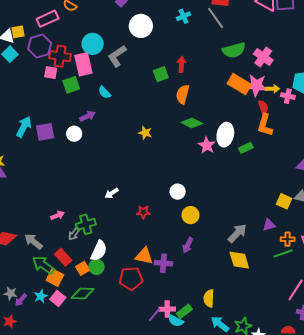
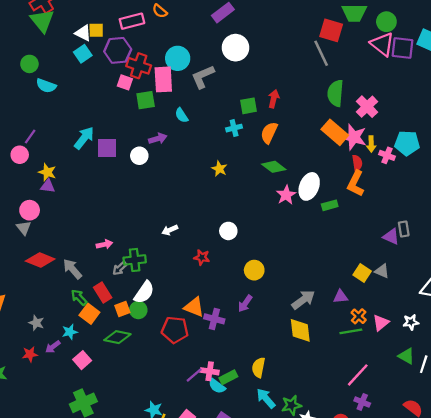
cyan cross: (184, 16) -> (234, 128), moved
green semicircle: (234, 50) -> (335, 93), turned 100
yellow arrow: (272, 89) -> (371, 144), turned 80
white circle: (178, 192) -> (228, 231), moved
orange cross: (288, 239) -> (359, 316), turned 32
green arrow: (43, 265) -> (79, 297), size x0.7
pink square: (58, 298) -> (82, 360), moved
purple arrow: (21, 300) -> (53, 347), moved

